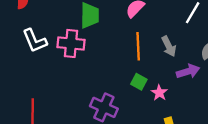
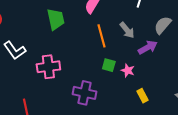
pink cross: (71, 43) -> (48, 67), moved

